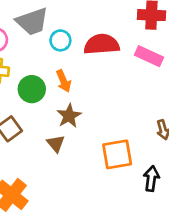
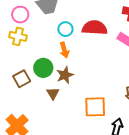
cyan circle: (60, 40) -> (65, 29), moved
green circle: (32, 89) -> (43, 68), moved

